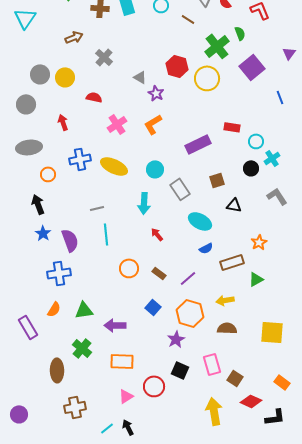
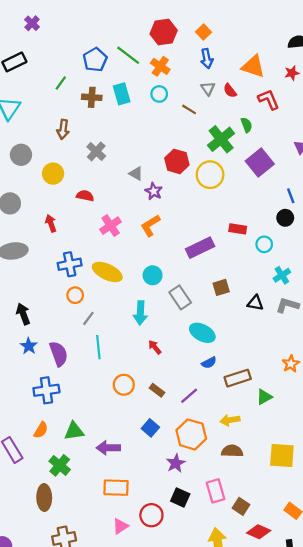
brown arrow: (74, 37) -> (63, 129), turned 120
gray circle: (40, 74) -> (21, 155), moved
cyan cross: (272, 158) -> (282, 275), moved
black circle: (251, 168) -> (285, 218), moved
orange circle: (48, 174) -> (75, 295), moved
gray L-shape: (277, 196) -> (287, 305), turned -40
black triangle: (234, 205) -> (255, 303), moved
gray line: (97, 208) -> (88, 318), turned -40
orange star: (259, 242) -> (291, 364), moved
green cross: (82, 348) -> (60, 465), moved

